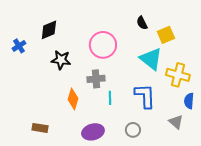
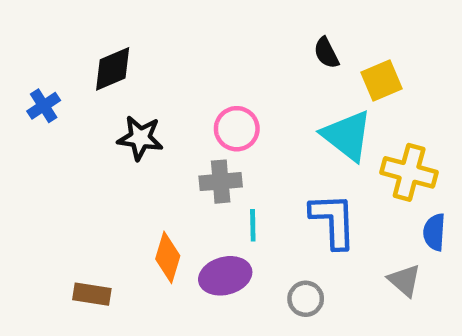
pink circle: (103, 45) -> (237, 129), moved, size x0.7
orange diamond: (73, 99) -> (168, 257), moved
purple ellipse: (93, 132) -> (225, 276), moved

